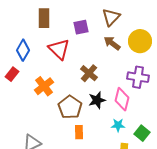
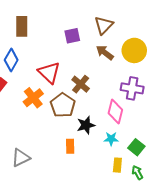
brown rectangle: (44, 18) -> (22, 26), moved
red triangle: (59, 49) -> (49, 73), moved
black star: (97, 100) -> (86, 125), moved
brown pentagon: (70, 107) -> (63, 105), moved

